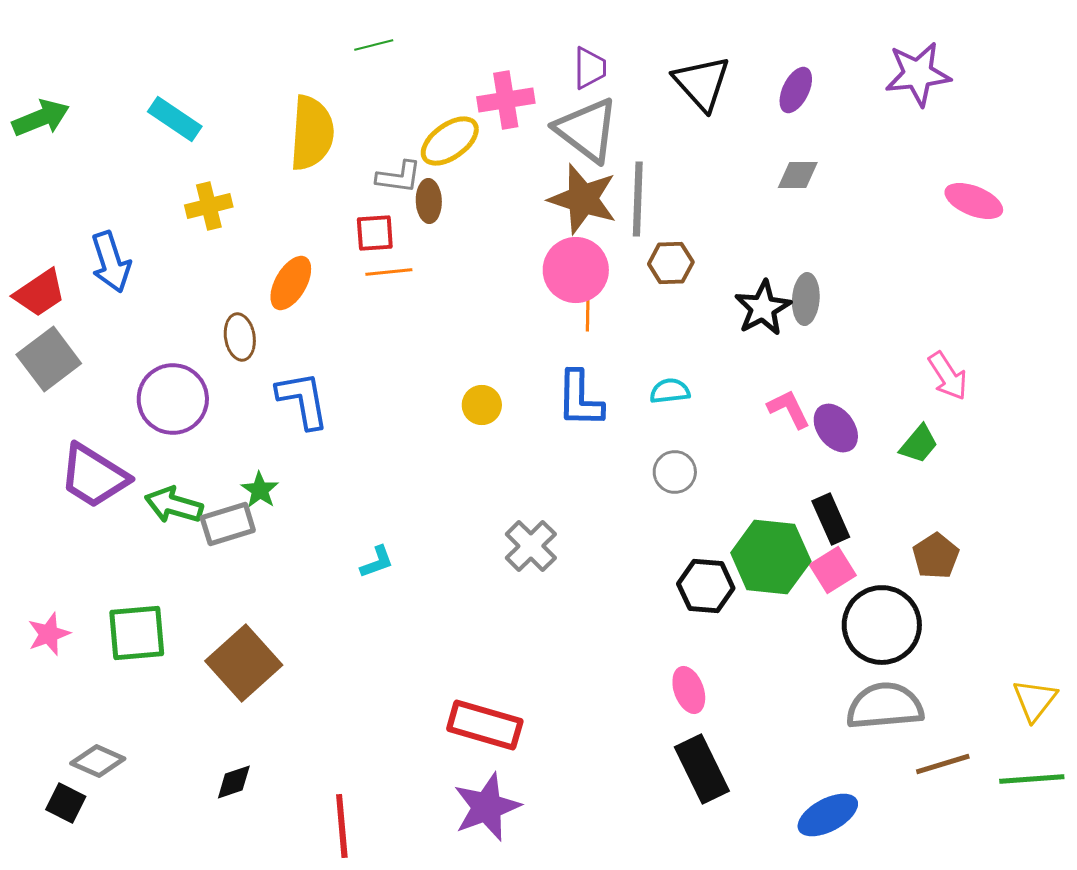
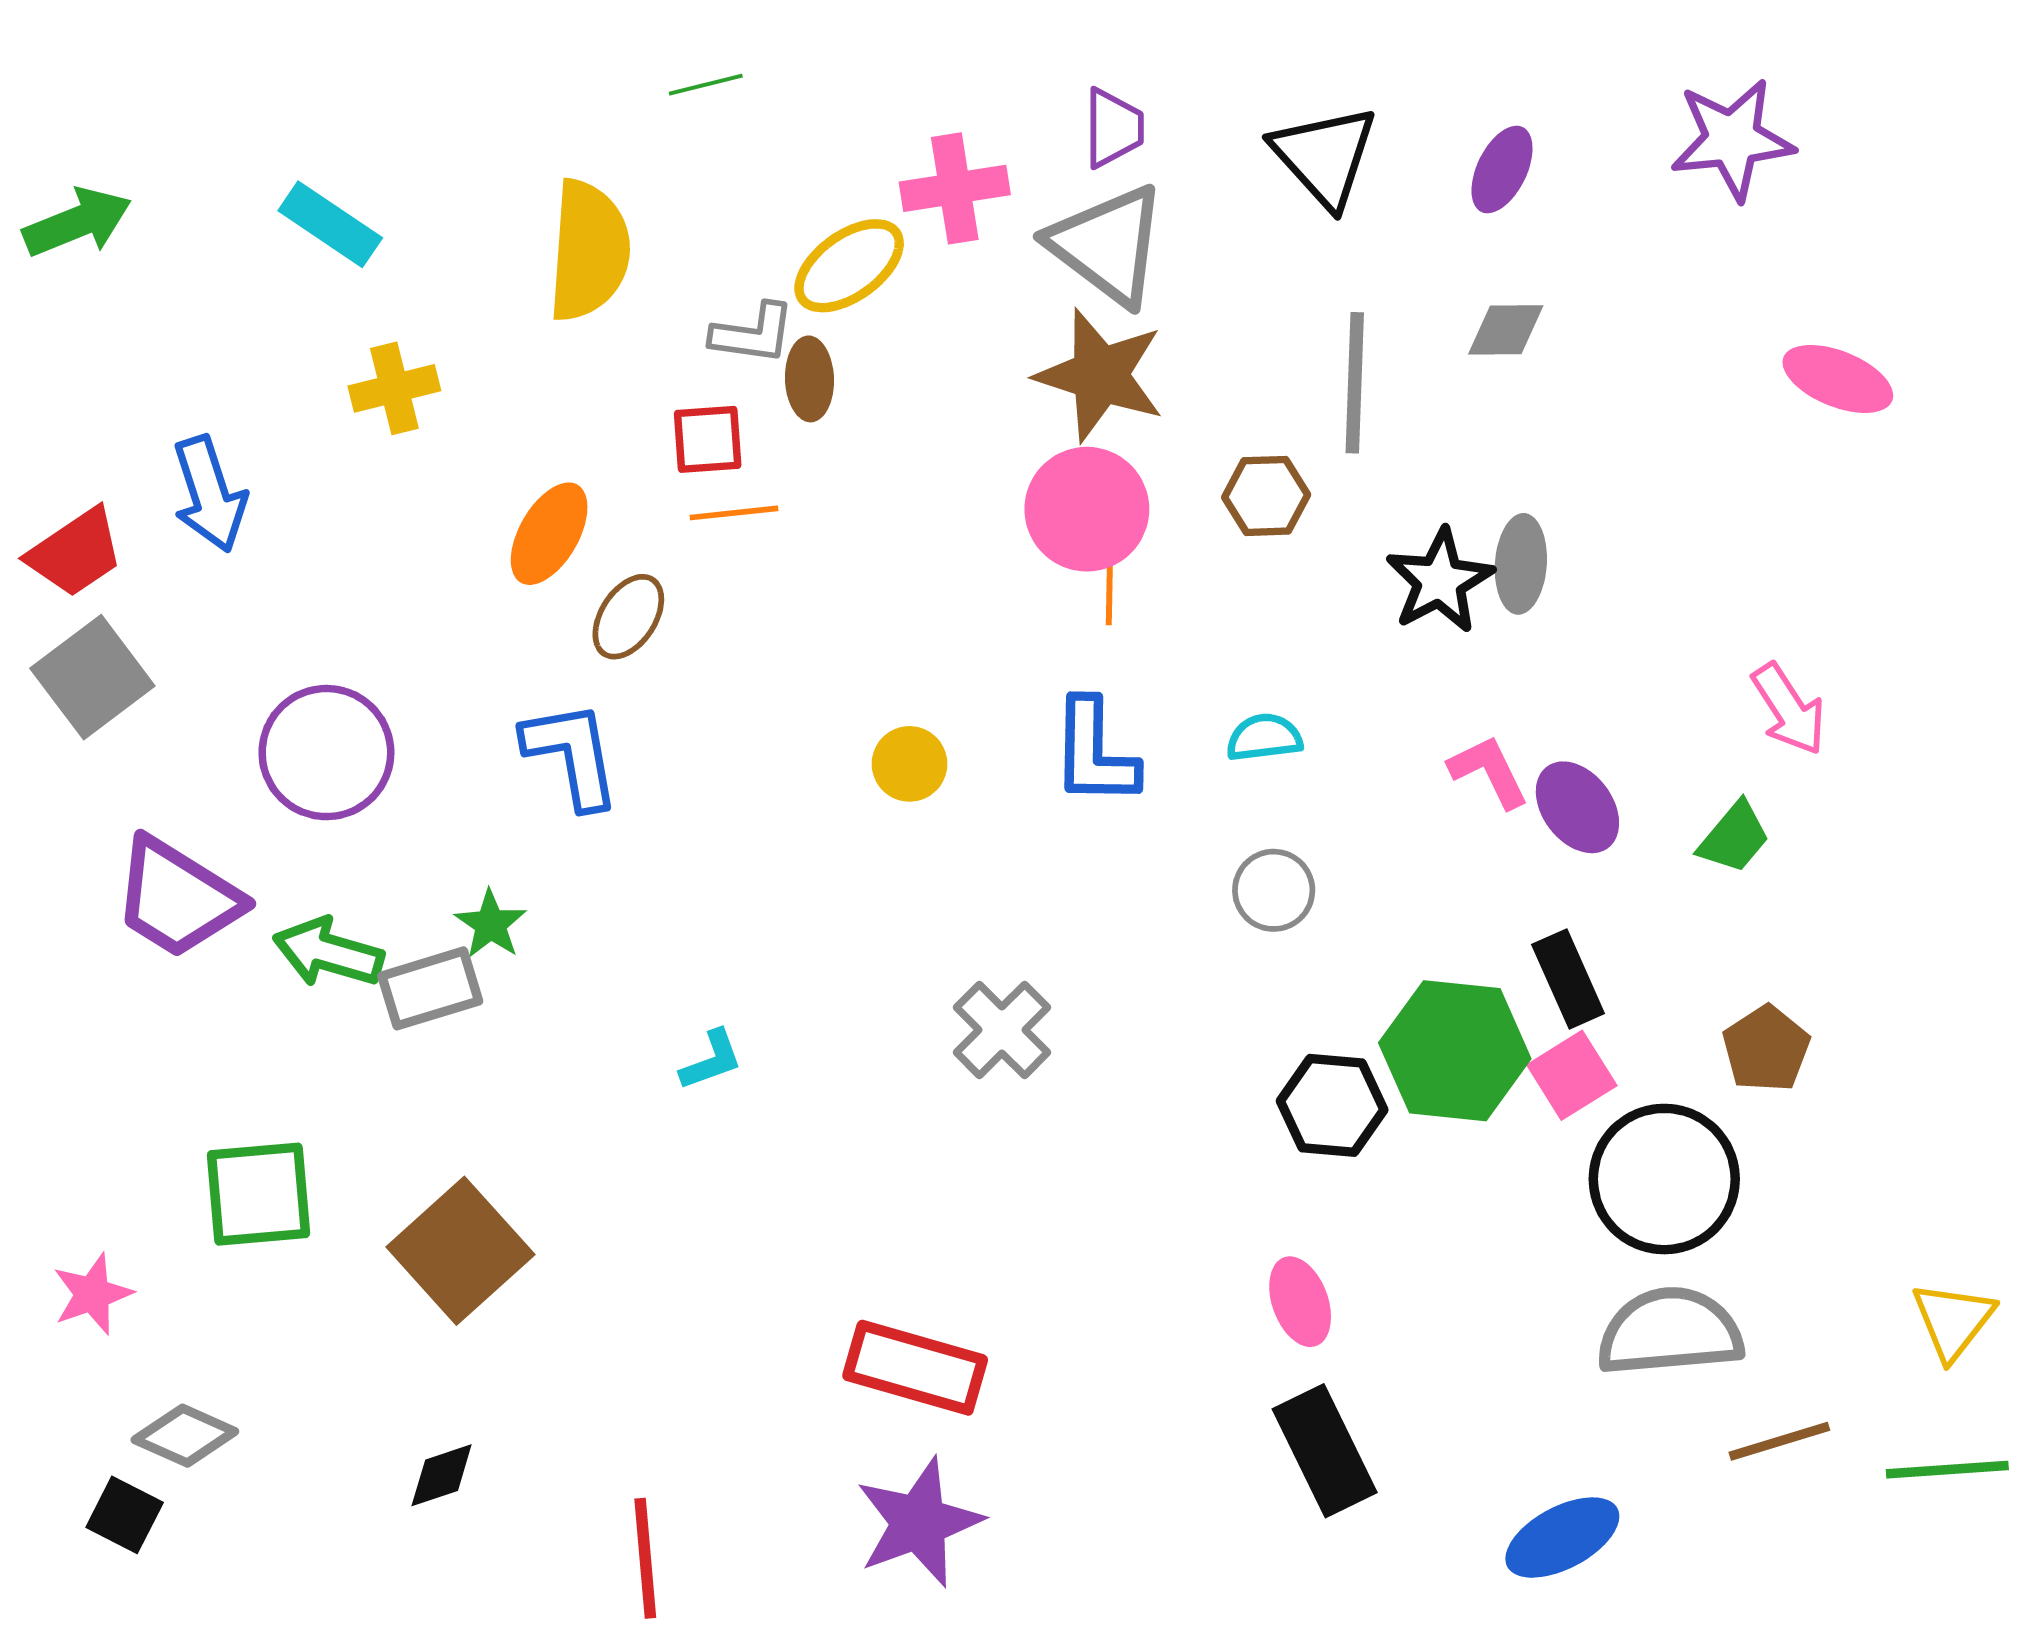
gray line: (638, 199) -> (1355, 383), moved
brown ellipse: (240, 337) -> (628, 617), moved, turned 42
pink star: (49, 634) -> (92, 1294), moved

